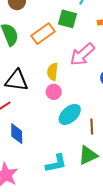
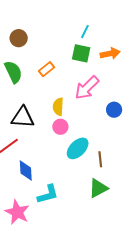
green square: (68, 19) -> (81, 53), moved
orange rectangle: (43, 34) -> (46, 69), size x0.7
cyan L-shape: (56, 163) -> (48, 194), moved

